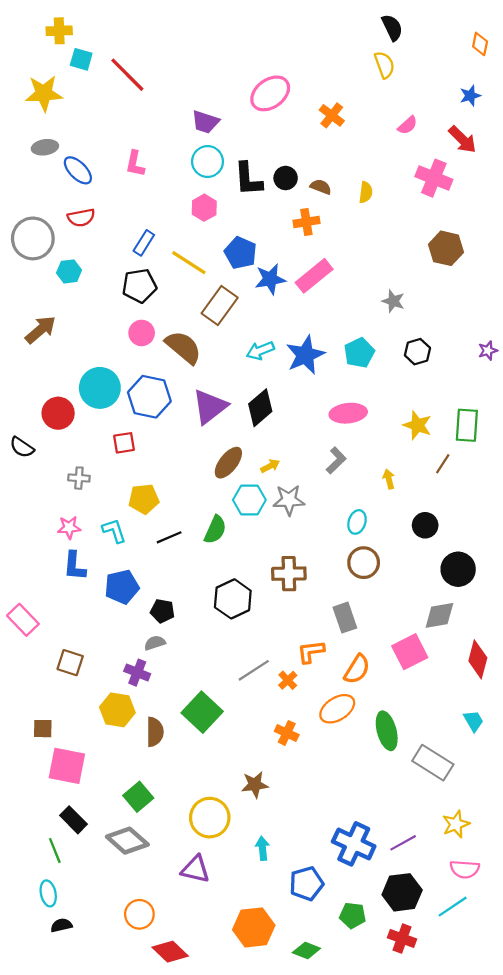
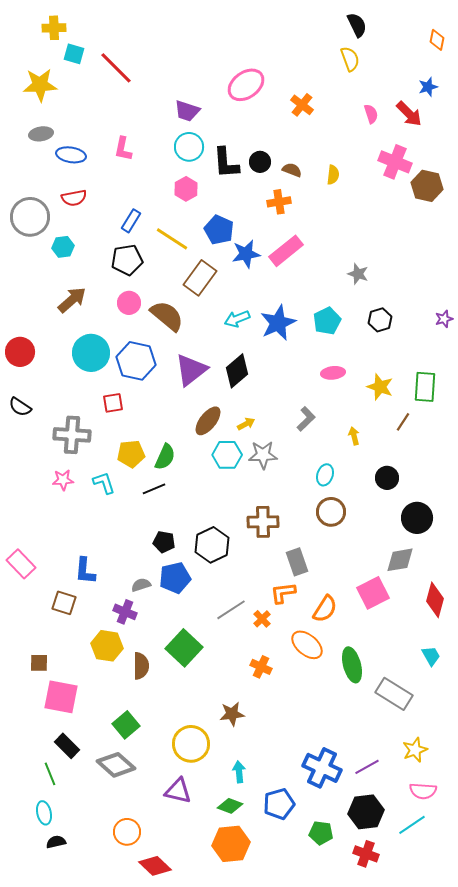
pink semicircle: (408, 125) -> (371, 114), turned -66
red arrow: (462, 140) -> (409, 114), moved
blue ellipse: (78, 170) -> (71, 155), turned -36
brown hexagon: (446, 248) -> (427, 186), moved
brown arrow: (41, 330) -> (72, 300), moved
red circle: (58, 413) -> (20, 352), moved
pink ellipse: (348, 413) -> (333, 373), moved, size x0.7
gray cross: (79, 478) -> (72, 435), size x1.8
green semicircle: (215, 530) -> (165, 457), moved
blue L-shape: (75, 566) -> (85, 571), moved
blue pentagon: (122, 587) -> (175, 578), moved
black pentagon: (162, 611) -> (164, 542), moved
gray rectangle: (345, 618) -> (297, 562), moved
orange ellipse: (337, 709) -> (307, 645), turned 72
green diamond: (306, 951) -> (230, 806), moved

